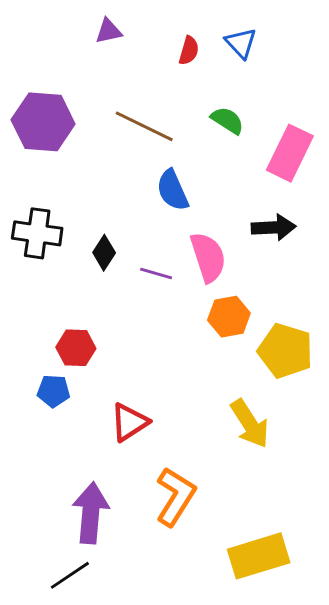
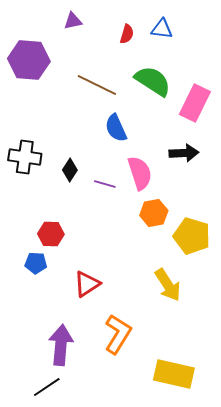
blue triangle: (241, 43) -> (162, 29), turned -40
green semicircle: (227, 120) -> (153, 81), size x1.6
purple hexagon: (43, 122) -> (29, 60), moved
yellow rectangle: (259, 556) -> (174, 374), turned 30

